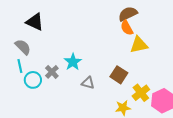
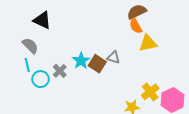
brown square: (119, 75) -> (97, 64), moved
gray triangle: (88, 83) -> (113, 58), moved

